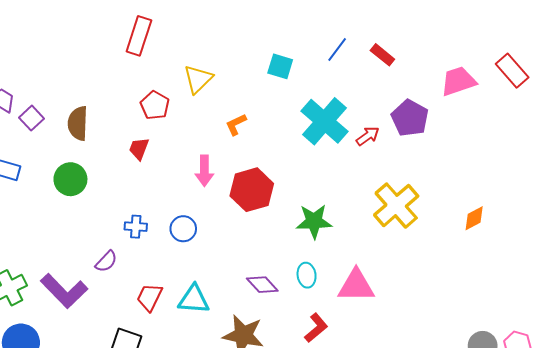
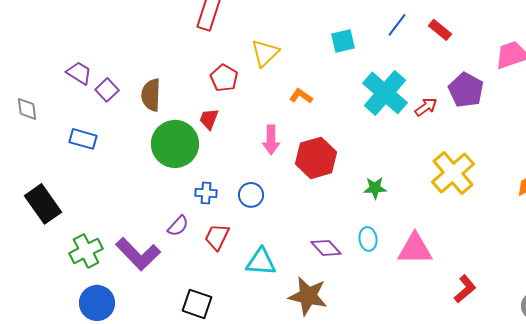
cyan square: (280, 66) -> (343, 41), turned -30
orange L-shape: (236, 124) -> (301, 96), turned 60
green circle: (70, 179) -> (175, 144), moved, size x1.5
green star: (314, 221) -> (375, 188), size x0.7
red trapezoid: (150, 297) -> (217, 237), moved
red L-shape: (316, 328) -> (465, 289), moved

